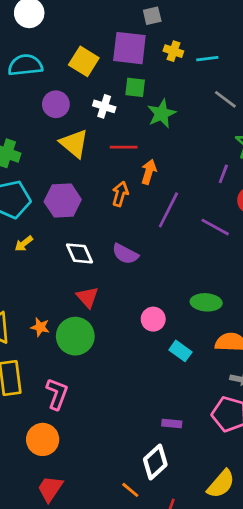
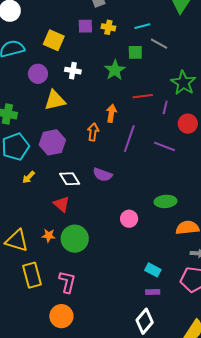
purple square: (129, 48) -> (85, 26), size x0.6
yellow cross: (173, 51) -> (108, 27), moved
green square: (135, 87) -> (135, 52), moved
gray line: (225, 99) -> (159, 44), moved
yellow triangle: (74, 143) -> (55, 100), turned -45
red line: (124, 147) -> (143, 96), moved
red triangle: (88, 297) -> (62, 204), moved
cyan rectangle: (180, 351) -> (153, 270), moved

